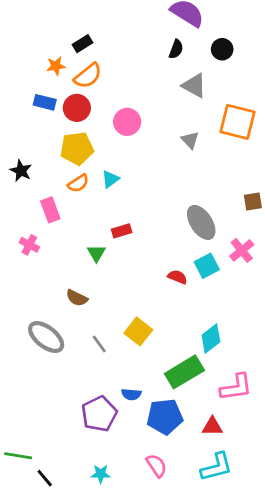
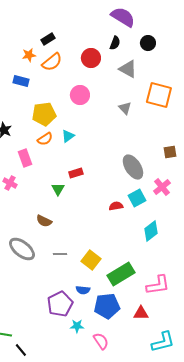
red circle: (77, 108) -> (91, 58), moved
red semicircle: (177, 277) -> (116, 206), turned -32
yellow square: (138, 331) -> (91, 260), moved
cyan diamond: (211, 338) -> (151, 231), moved
gray line: (99, 344) -> (60, 254), turned -56
cyan L-shape: (217, 467) -> (163, 342), moved
cyan star: (101, 474) -> (77, 326), moved

